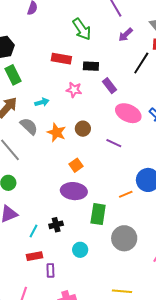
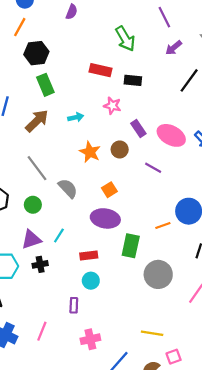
purple rectangle: (109, 86) -> (138, 128), moved
gray semicircle: (29, 126) -> (68, 188), moved
black cross: (56, 225) -> (40, 264), moved
cyan line: (34, 231) -> (59, 236), moved
cyan circle: (80, 250) -> (91, 281), moved
red rectangle: (34, 256) -> (89, 256), moved

